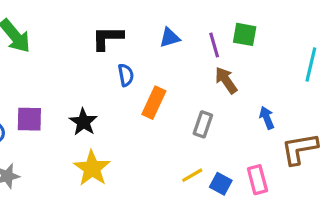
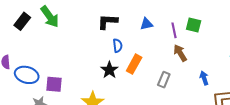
purple square: (29, 119) -> (54, 84), moved
black star: (83, 122) -> (109, 70), moved

